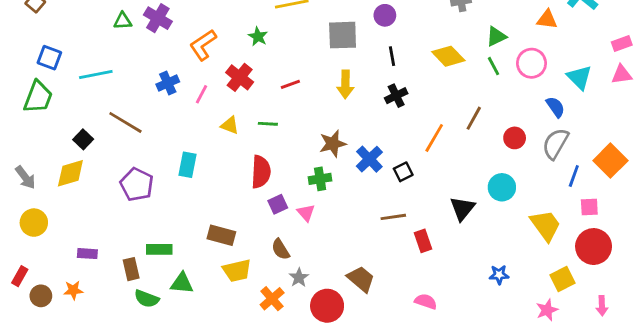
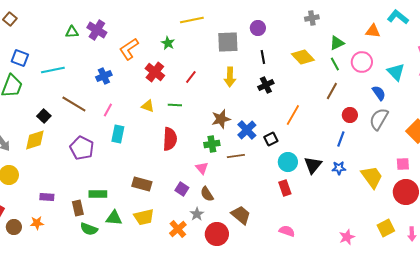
red line: (290, 84) -> (191, 77), turned -32
pink line: (202, 94) -> (108, 110), moved
brown line: (474, 118) -> (332, 91), moved
blue line: (574, 176) -> (341, 139), moved
cyan circle: (502, 187) -> (288, 162), moved
purple square: (278, 204) -> (182, 189), moved, turned -32
brown line: (393, 217) -> (236, 156), moved
brown semicircle: (281, 249) -> (207, 194), moved
yellow trapezoid: (237, 270) -> (144, 217), moved
blue star: (499, 275) -> (339, 168), moved
yellow square: (563, 279) -> (386, 228), moved
pink star: (547, 310) -> (347, 237), moved

